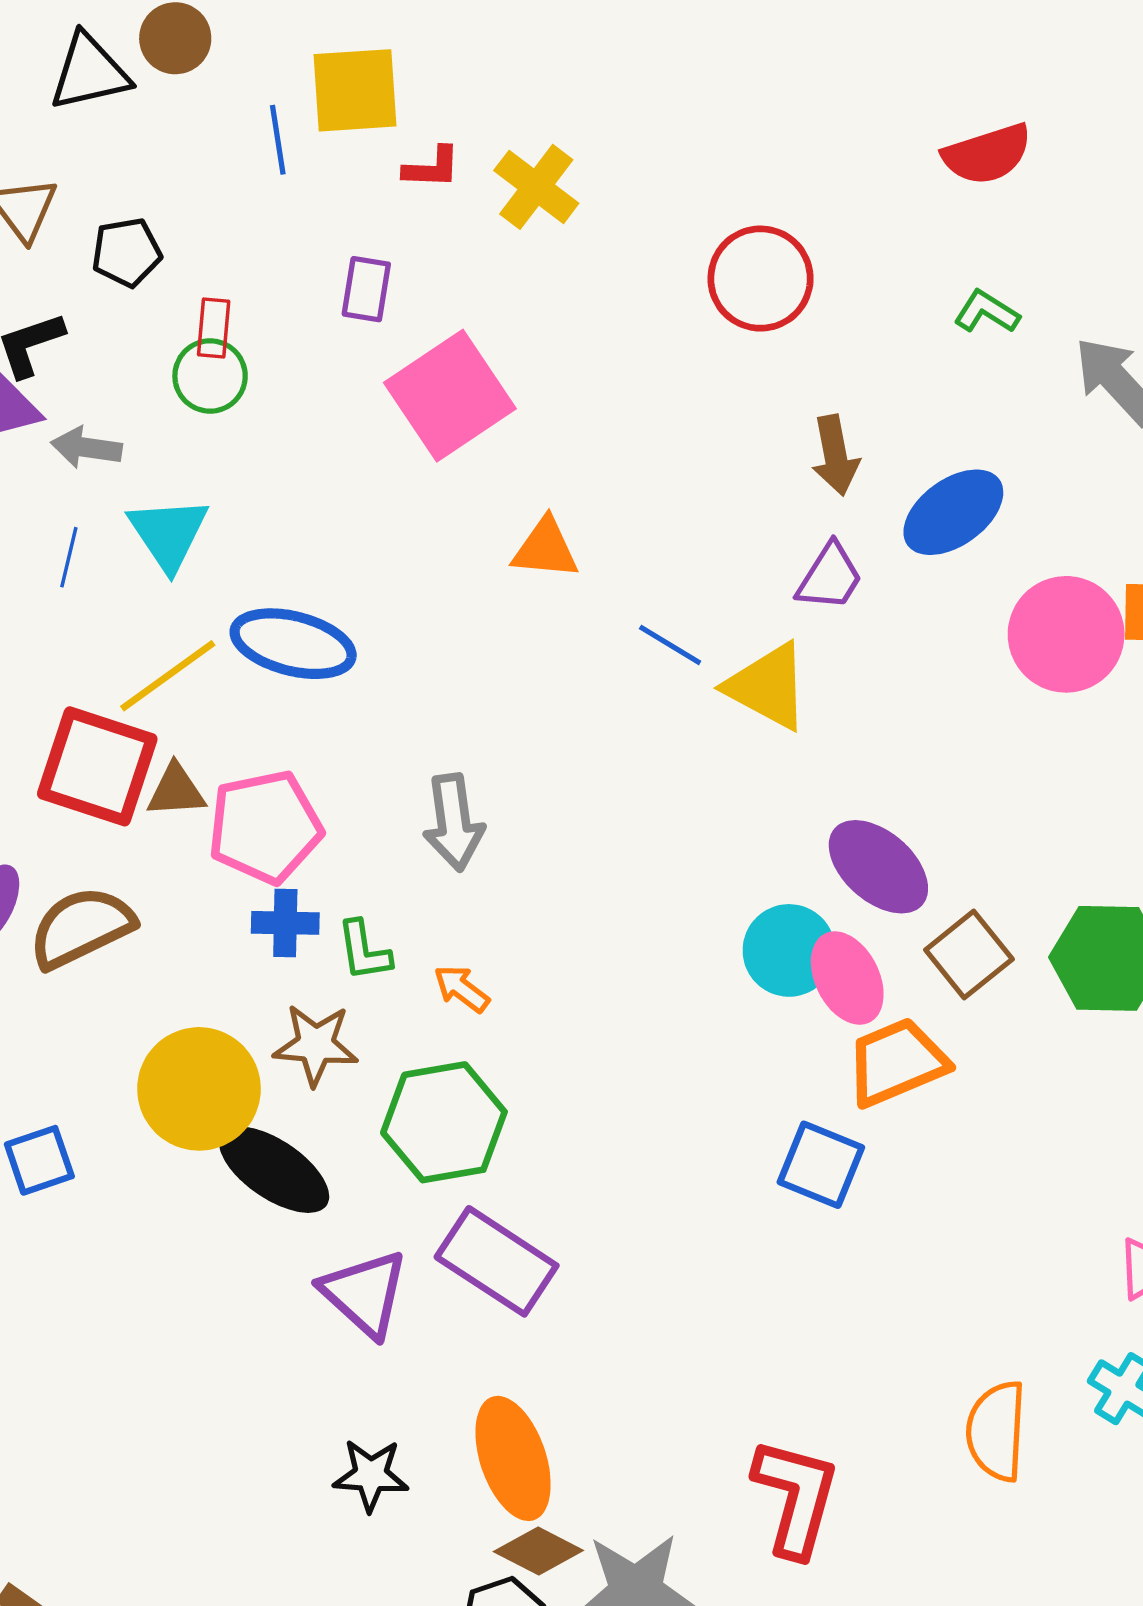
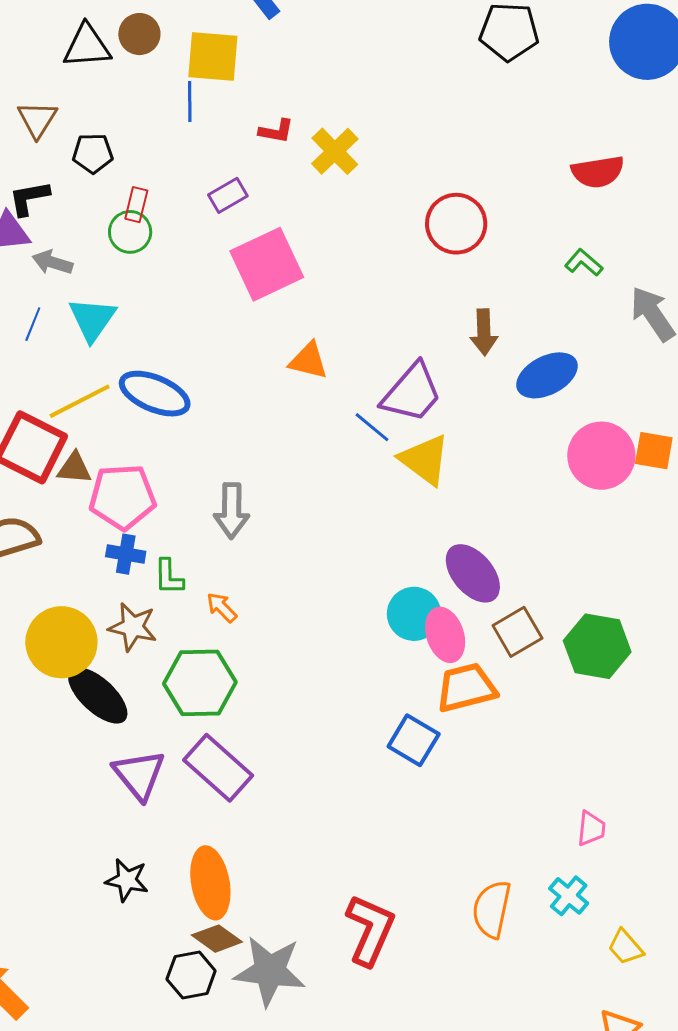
yellow square: (355, 90) -> (213, 57), moved
purple rectangle: (366, 289) -> (228, 195), turned 42
purple trapezoid: (830, 577) -> (412, 393), moved, size x1.5

